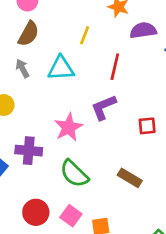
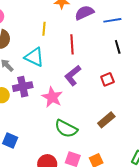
cyan triangle: (61, 68) -> (34, 57), turned 45
purple cross: (29, 151) -> (23, 87), moved
brown rectangle: (130, 178) -> (106, 120), turned -54

